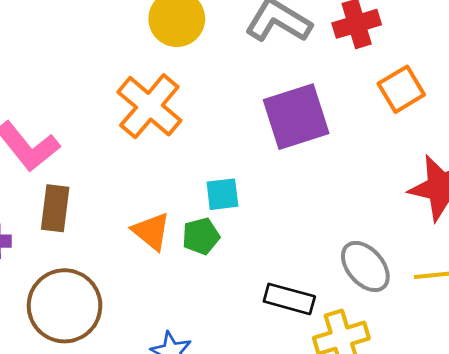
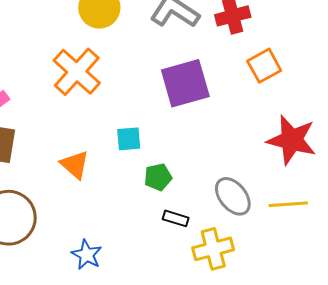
green pentagon: (201, 236) -> (158, 177), moved
black rectangle: (289, 299) -> (176, 218), size x0.7

